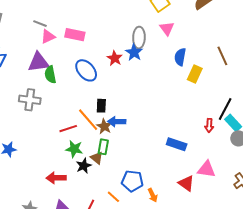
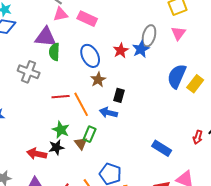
blue semicircle: (180, 57) -> (177, 76), moved, size x1.4
black rectangle: (101, 106) -> (119, 95), moved
brown star: (104, 126) -> (98, 80), moved
red line: (68, 129) -> (61, 97), moved
black star: (84, 166) -> (56, 147), moved

